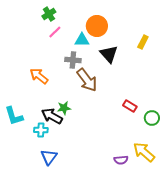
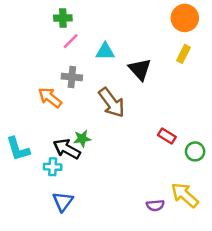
green cross: (49, 14) -> (63, 18), turned 32
orange circle: (97, 26) -> (185, 18), moved
gray cross: (73, 60) -> (72, 77), moved

